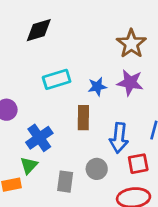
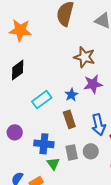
blue cross: (39, 138) -> (44, 144), turned -30
green triangle: (29, 165) -> (53, 164), moved
gray rectangle: (65, 182) -> (72, 152), moved

